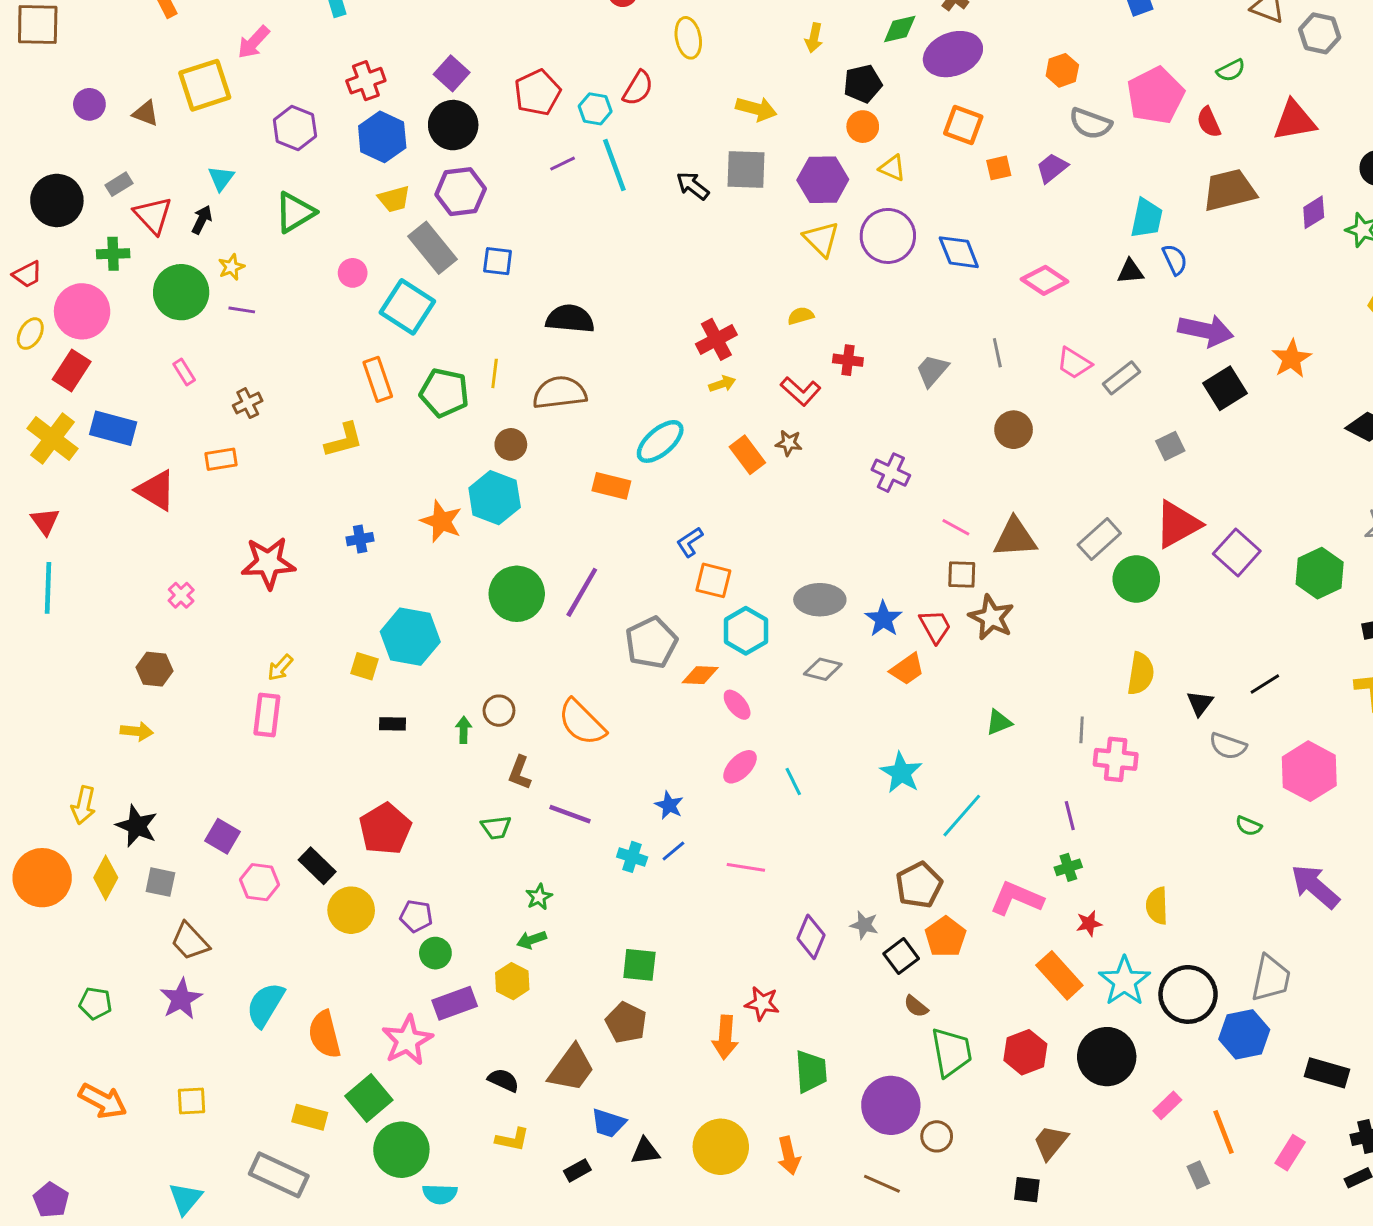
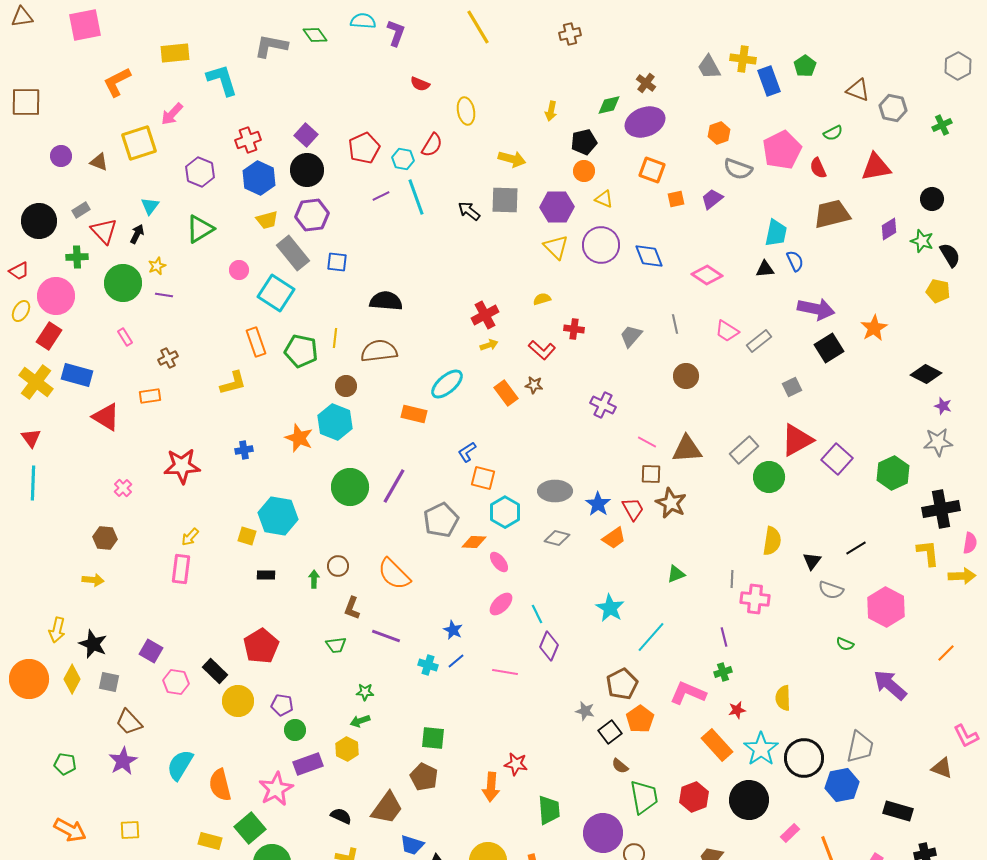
green star: (539, 897) -> (365, 692), turned 30
purple diamond: (811, 937) -> (549, 646), moved

